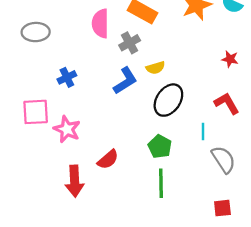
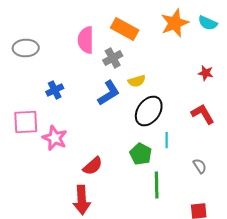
cyan line: (203, 131) -> (167, 140), moved
gray semicircle: (224, 159) -> (200, 166), size x0.6
red arrow: (75, 181) -> (82, 200), moved
green line: (161, 183) -> (157, 185), moved

